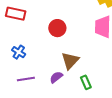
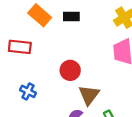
red circle: (57, 28) -> (70, 70), moved

